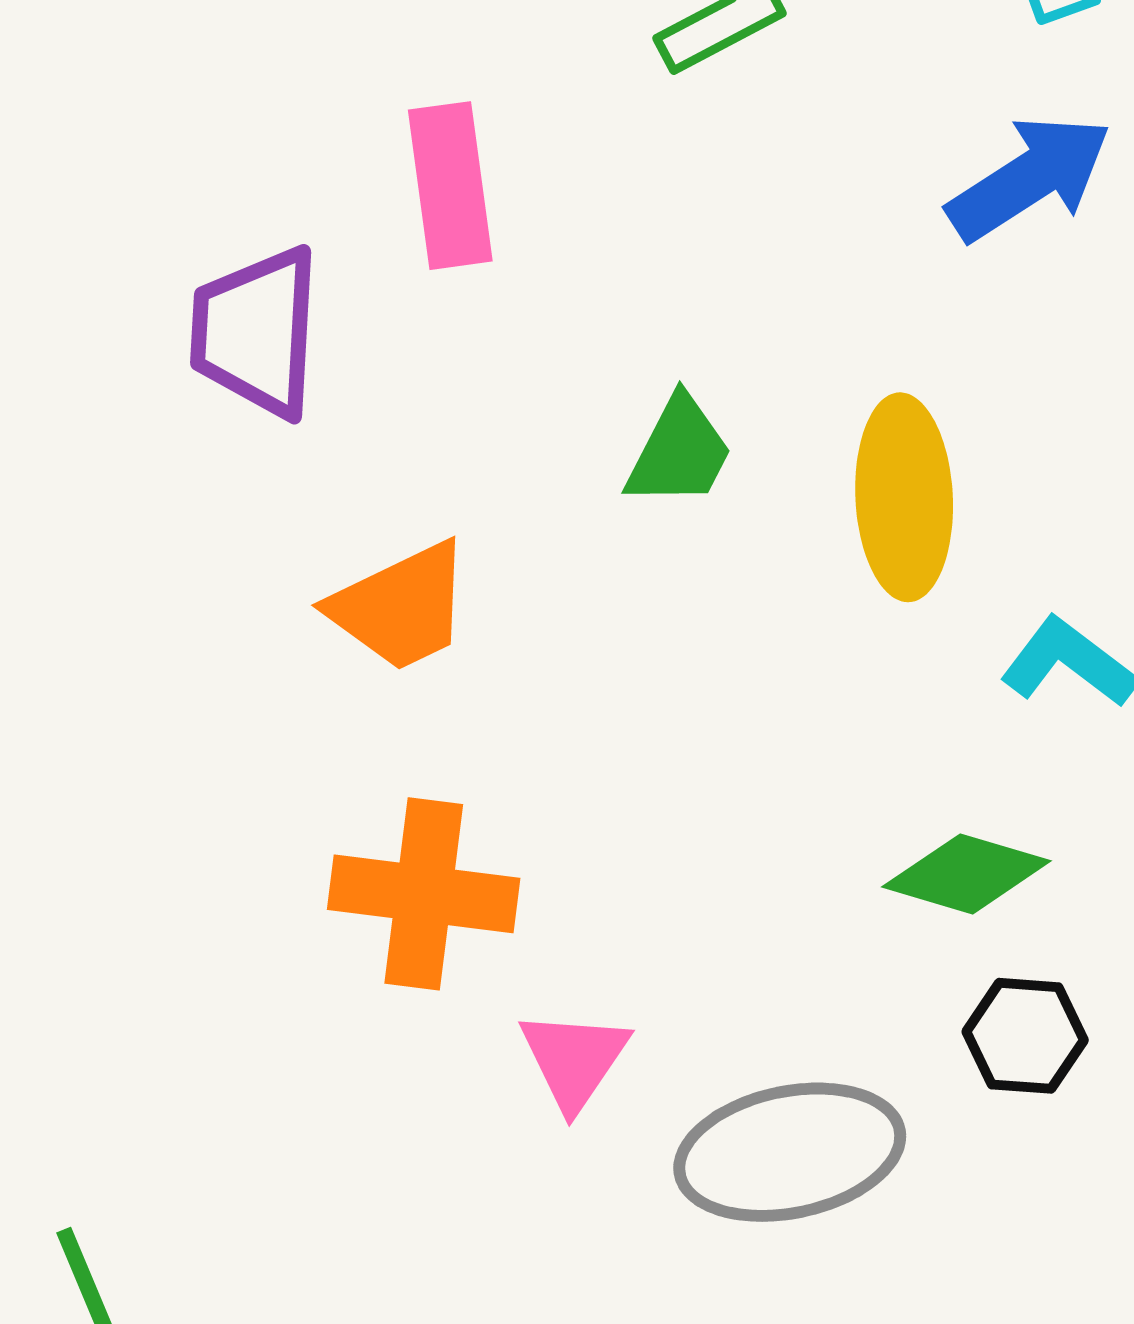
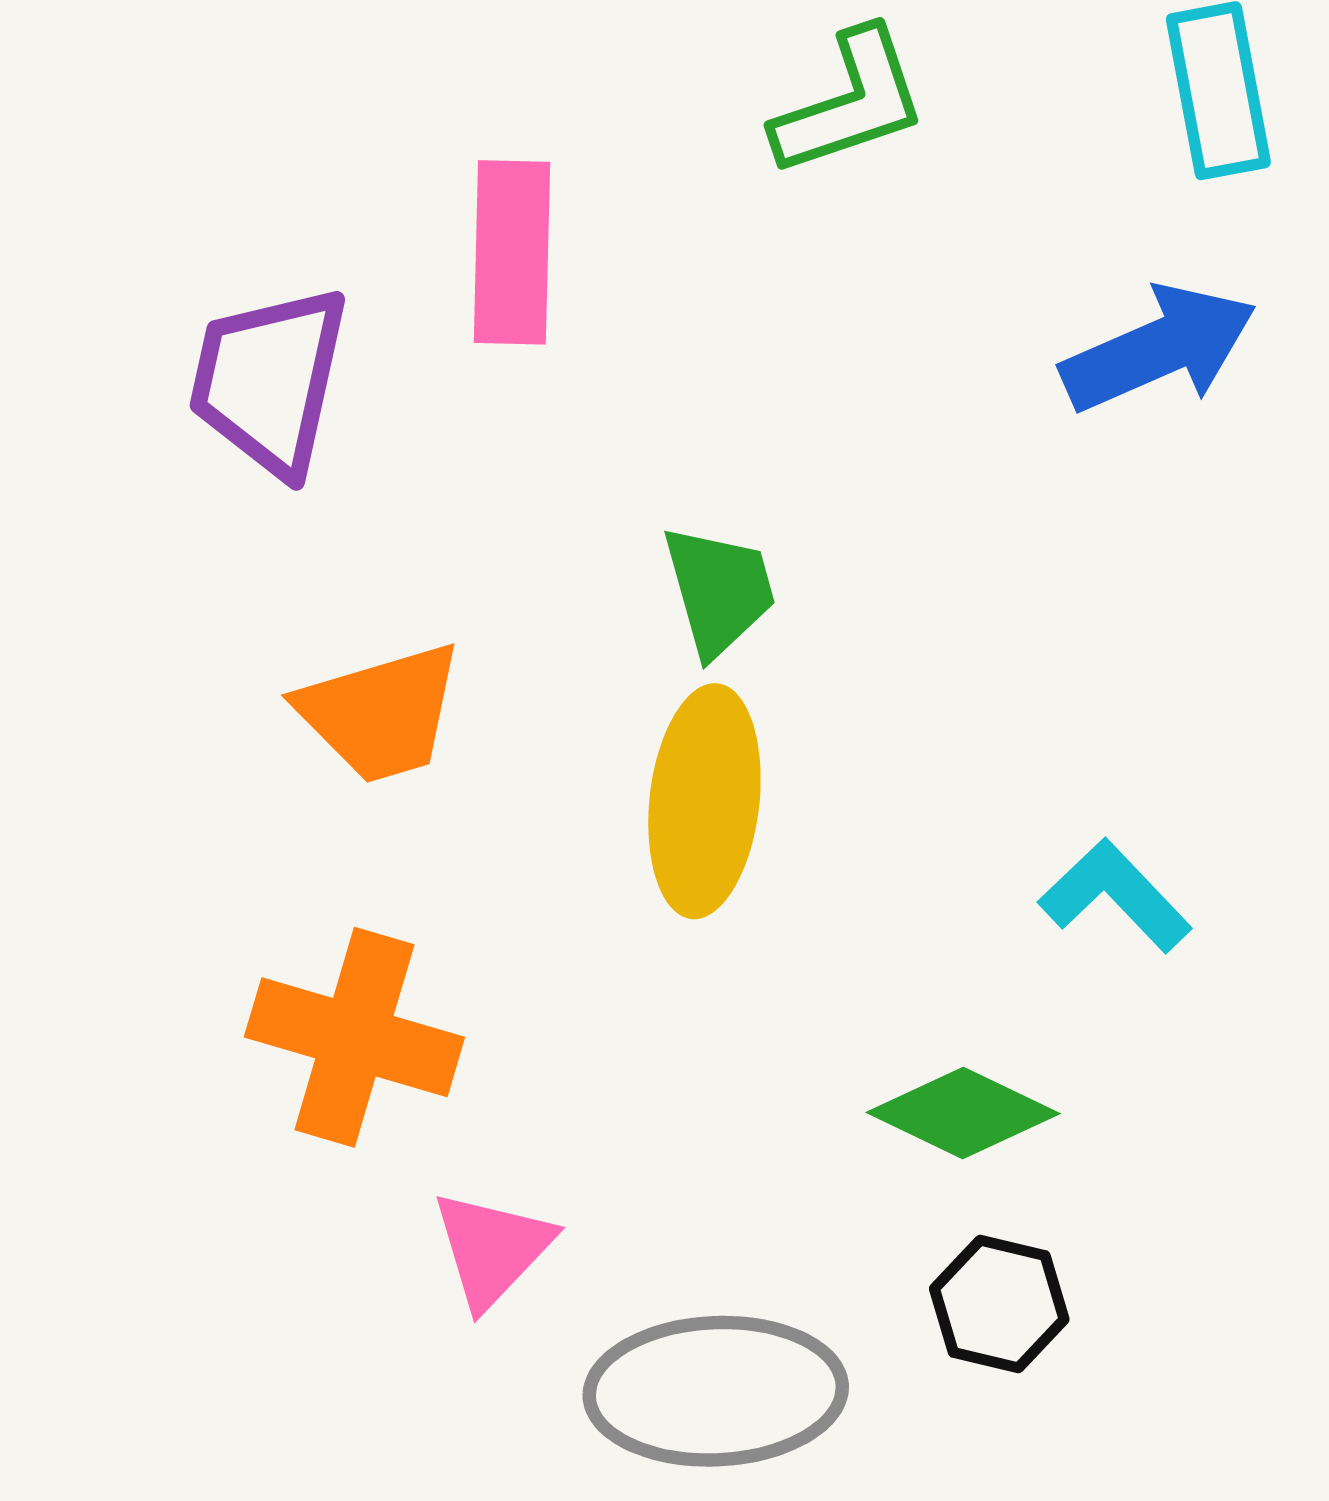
green trapezoid: (679, 452) -> (719, 591), turned -52
yellow ellipse: (904, 497) -> (704, 801), moved

